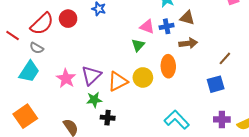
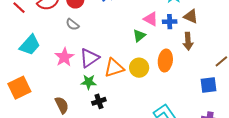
brown arrow: (188, 43) -> (188, 41), turned 84
gray semicircle: (37, 48) -> (72, 24), moved
black cross: (108, 118) -> (99, 101), turned -32

